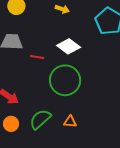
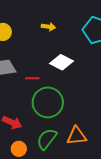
green circle: (65, 80) -> (48, 102), moved
orange triangle: (70, 122) -> (77, 136), size x1.5

